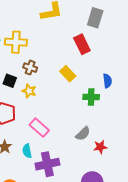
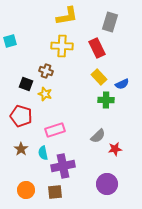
yellow cross: (16, 42) -> (62, 46), moved
yellow rectangle: (68, 74) -> (99, 77), moved
blue semicircle: (107, 81) -> (122, 84), turned 72
pink rectangle: (39, 128) -> (55, 130), turned -60

